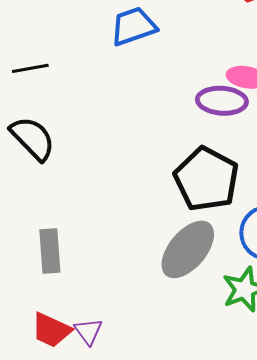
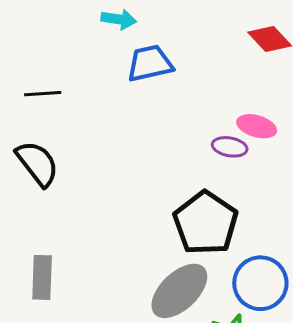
purple ellipse: (222, 101) -> (230, 147), size x0.7

